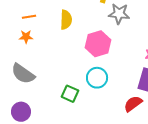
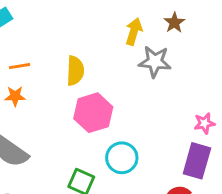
pink hexagon: (98, 44) -> (93, 113), moved

